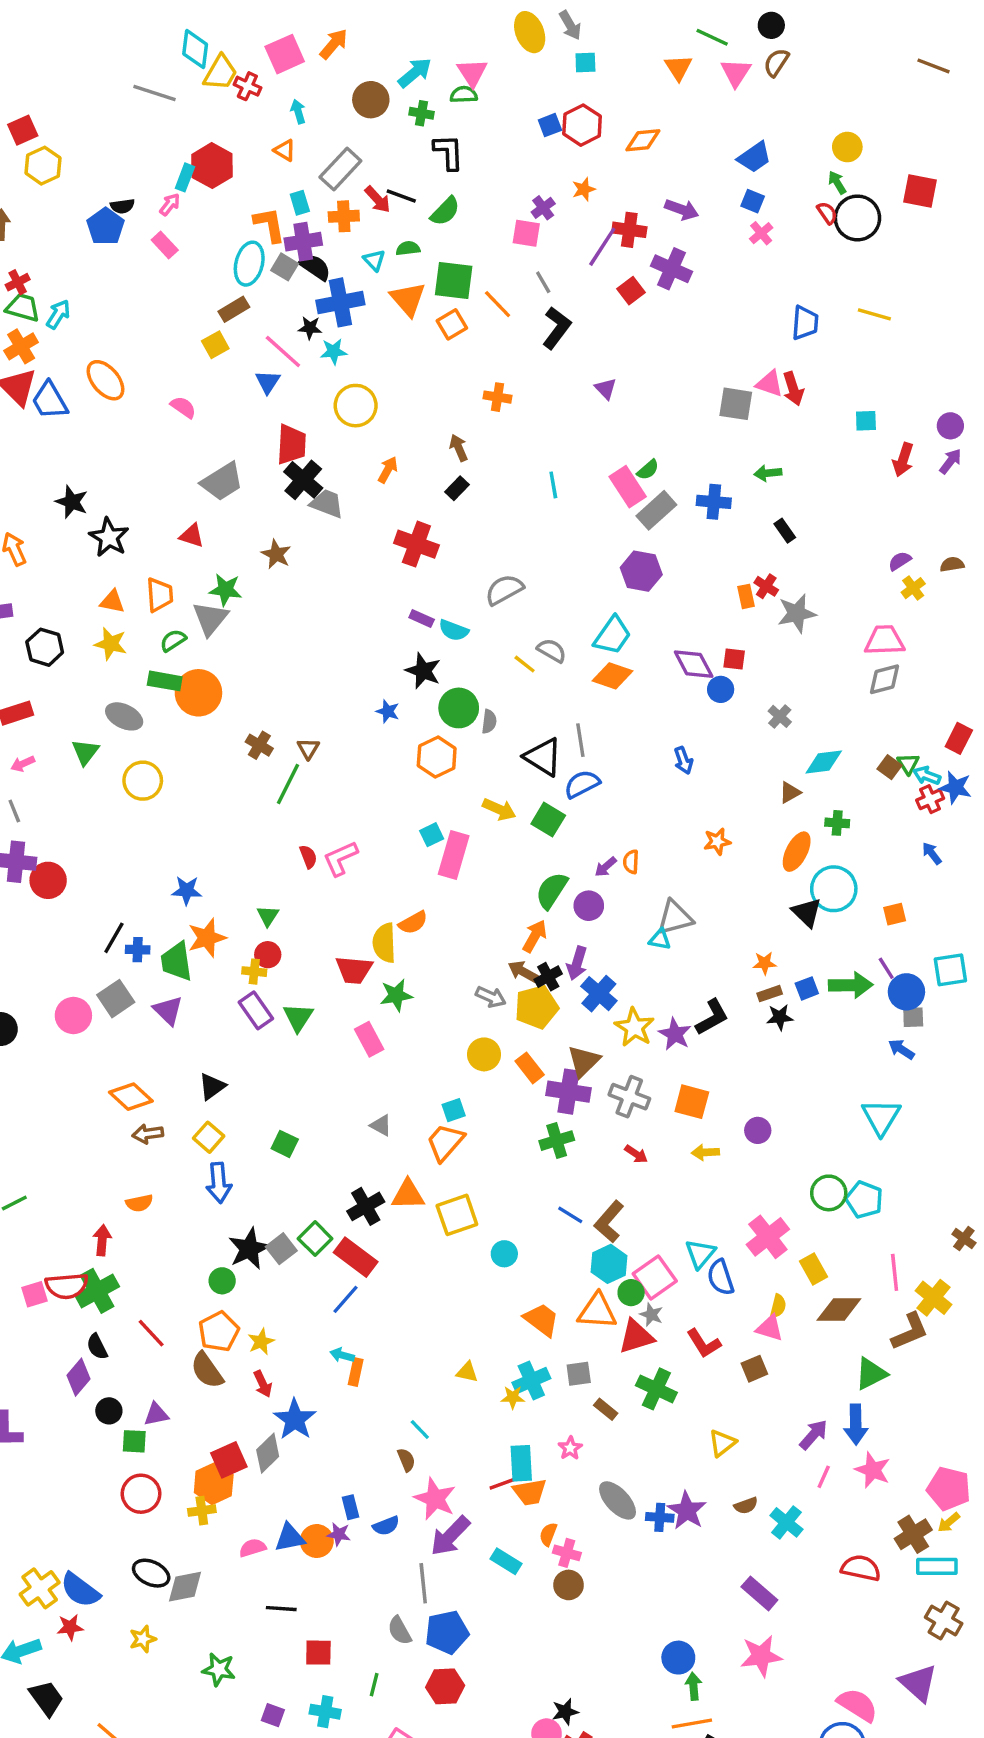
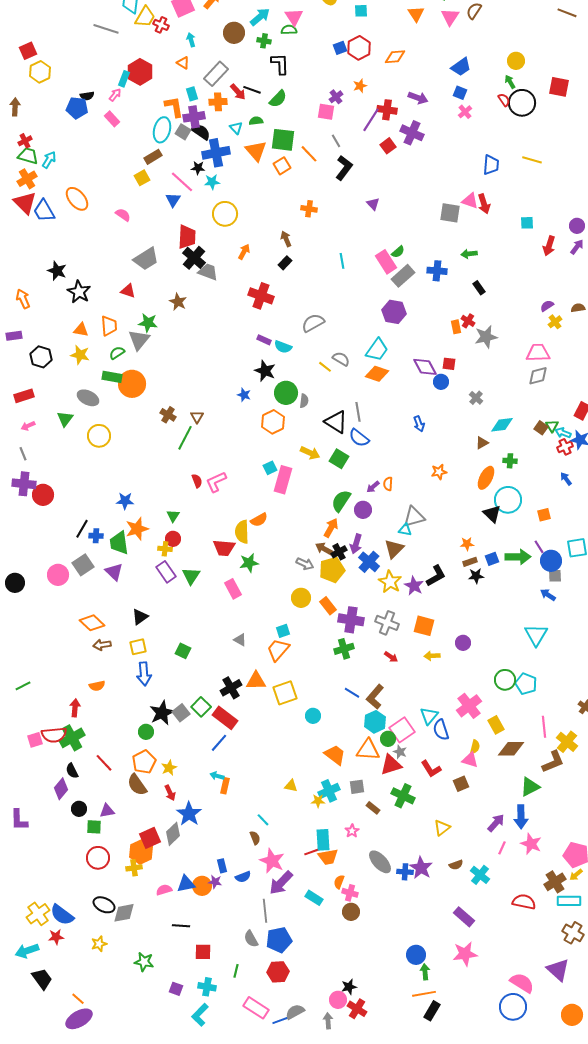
blue pentagon: (106, 226) -> (77, 108), turned -30
blue semicircle: (582, 784) -> (359, 438), turned -115
brown triangle: (584, 1061) -> (394, 549), moved
yellow square: (209, 1137) -> (138, 647), turned 36

